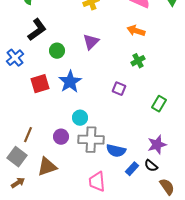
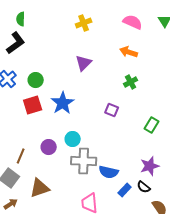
black L-shape: (37, 30) -> (16, 43), moved
green circle: (57, 51) -> (36, 80), moved
purple circle: (61, 137) -> (49, 147), moved

